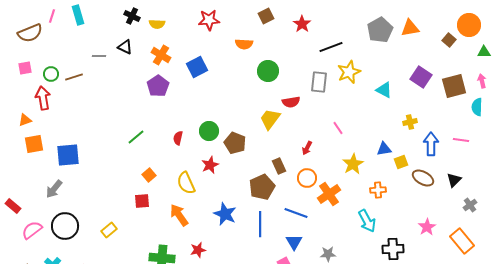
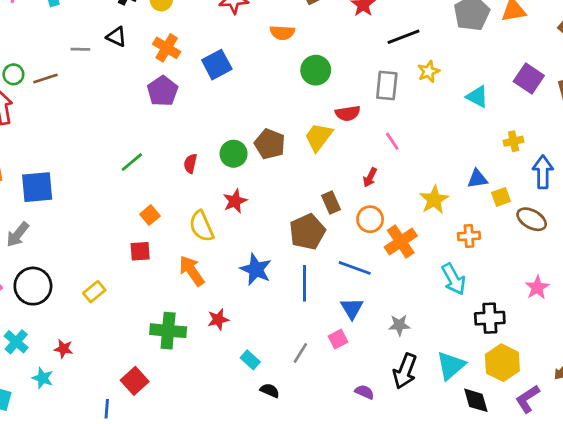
yellow star: (349, 72) -> (429, 72), size x0.7
pink line: (338, 128) -> (392, 141), moved
brown pentagon: (235, 143) -> (270, 144), moved

